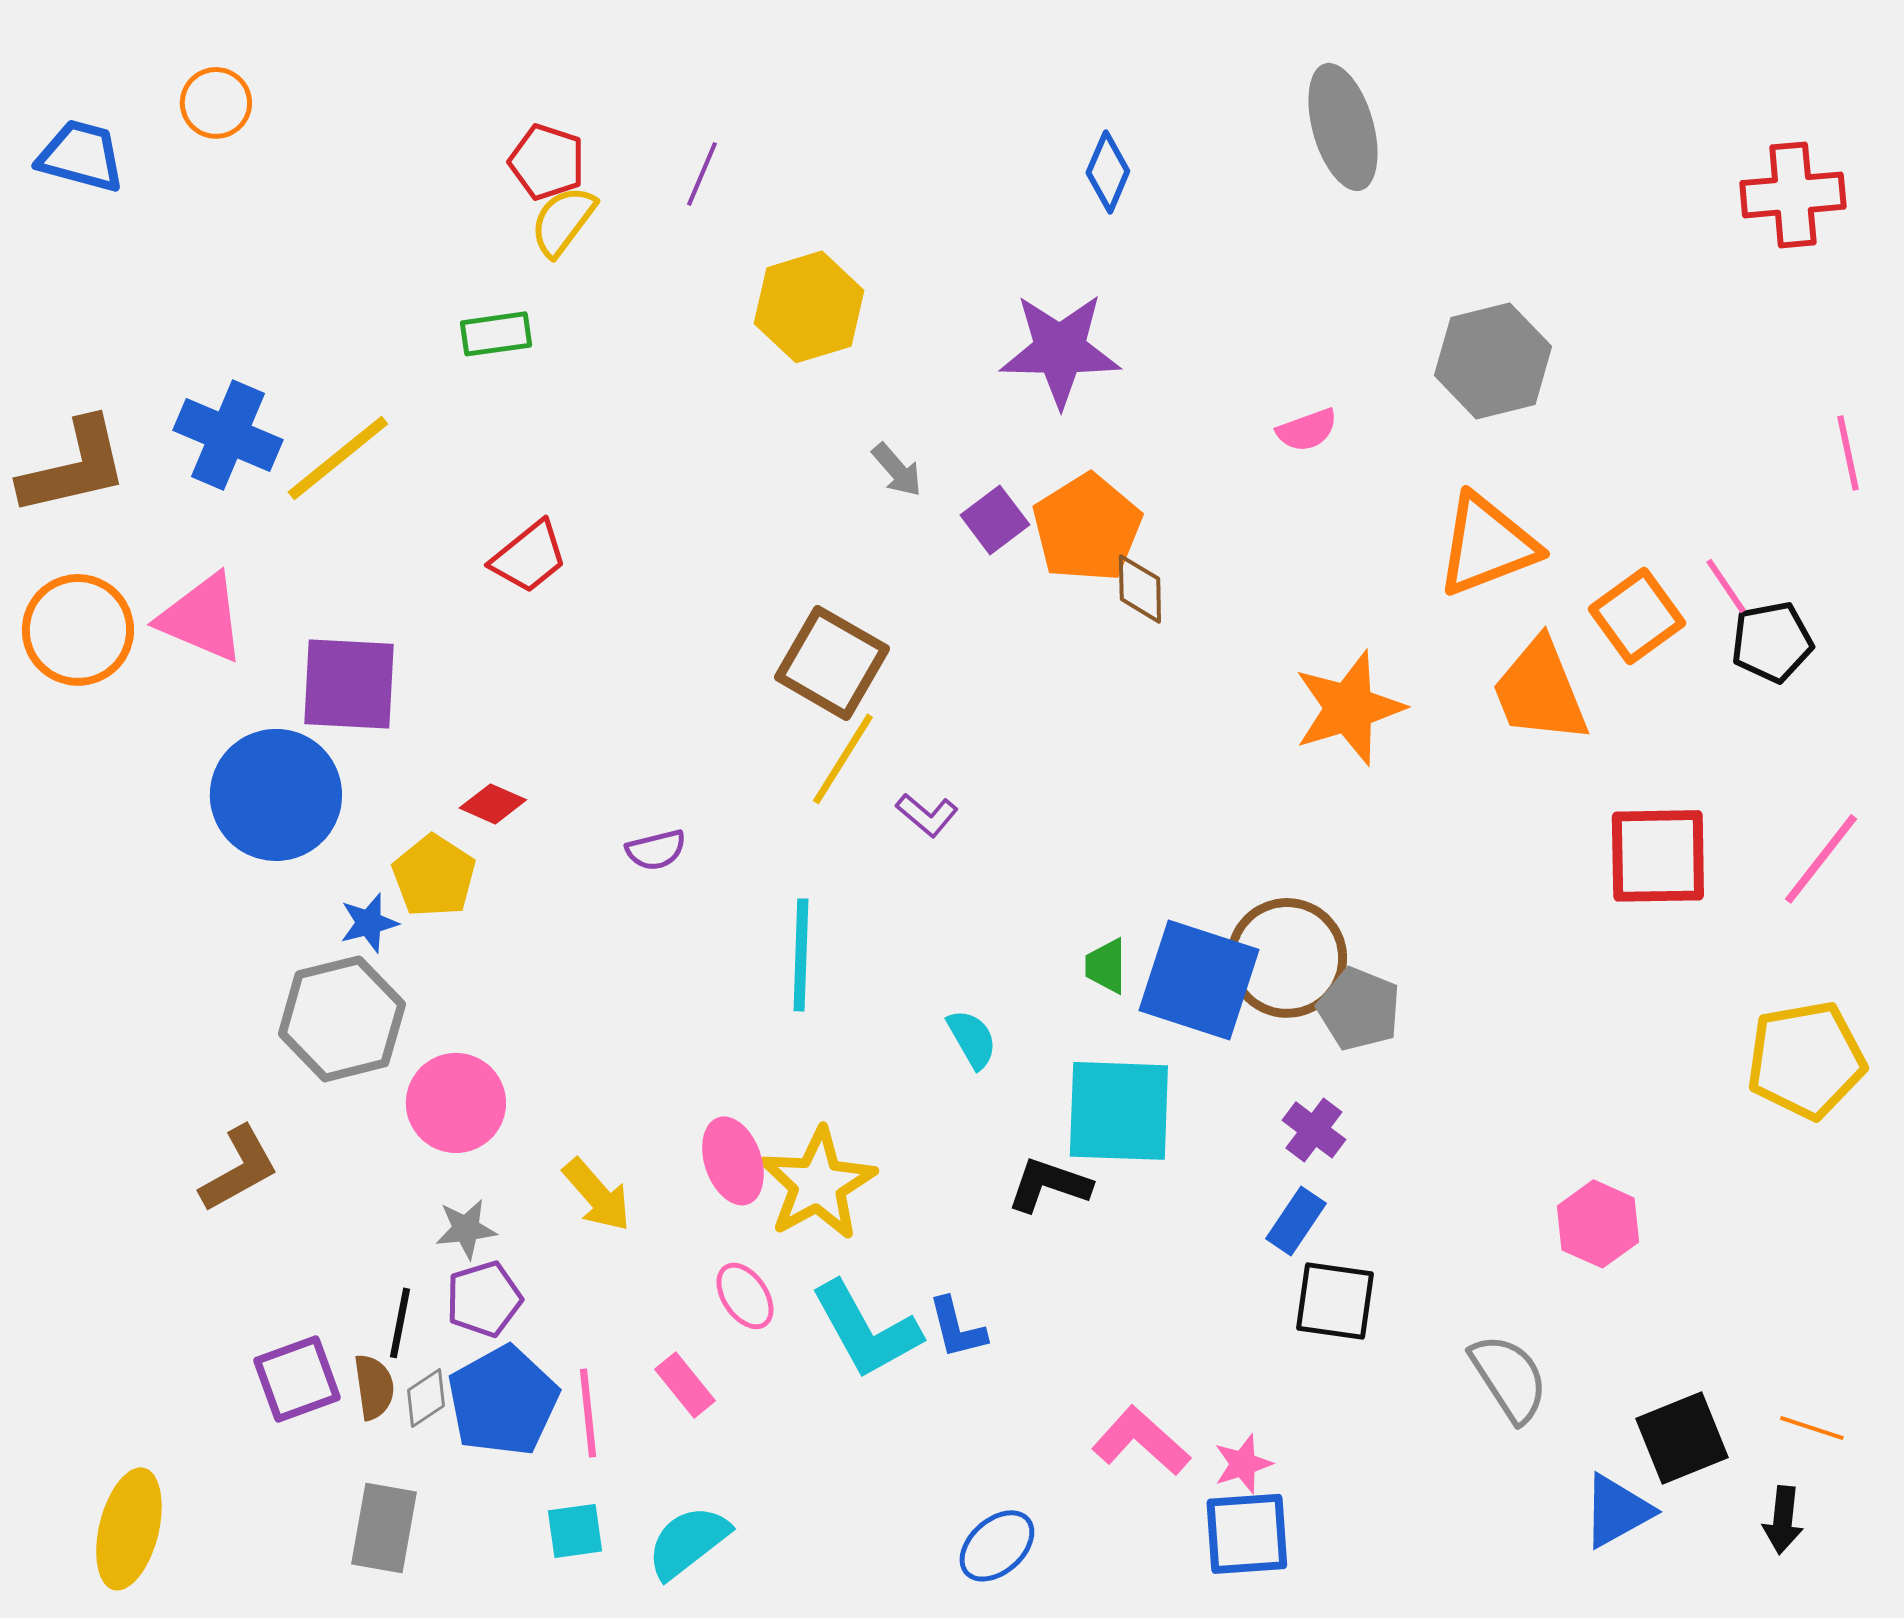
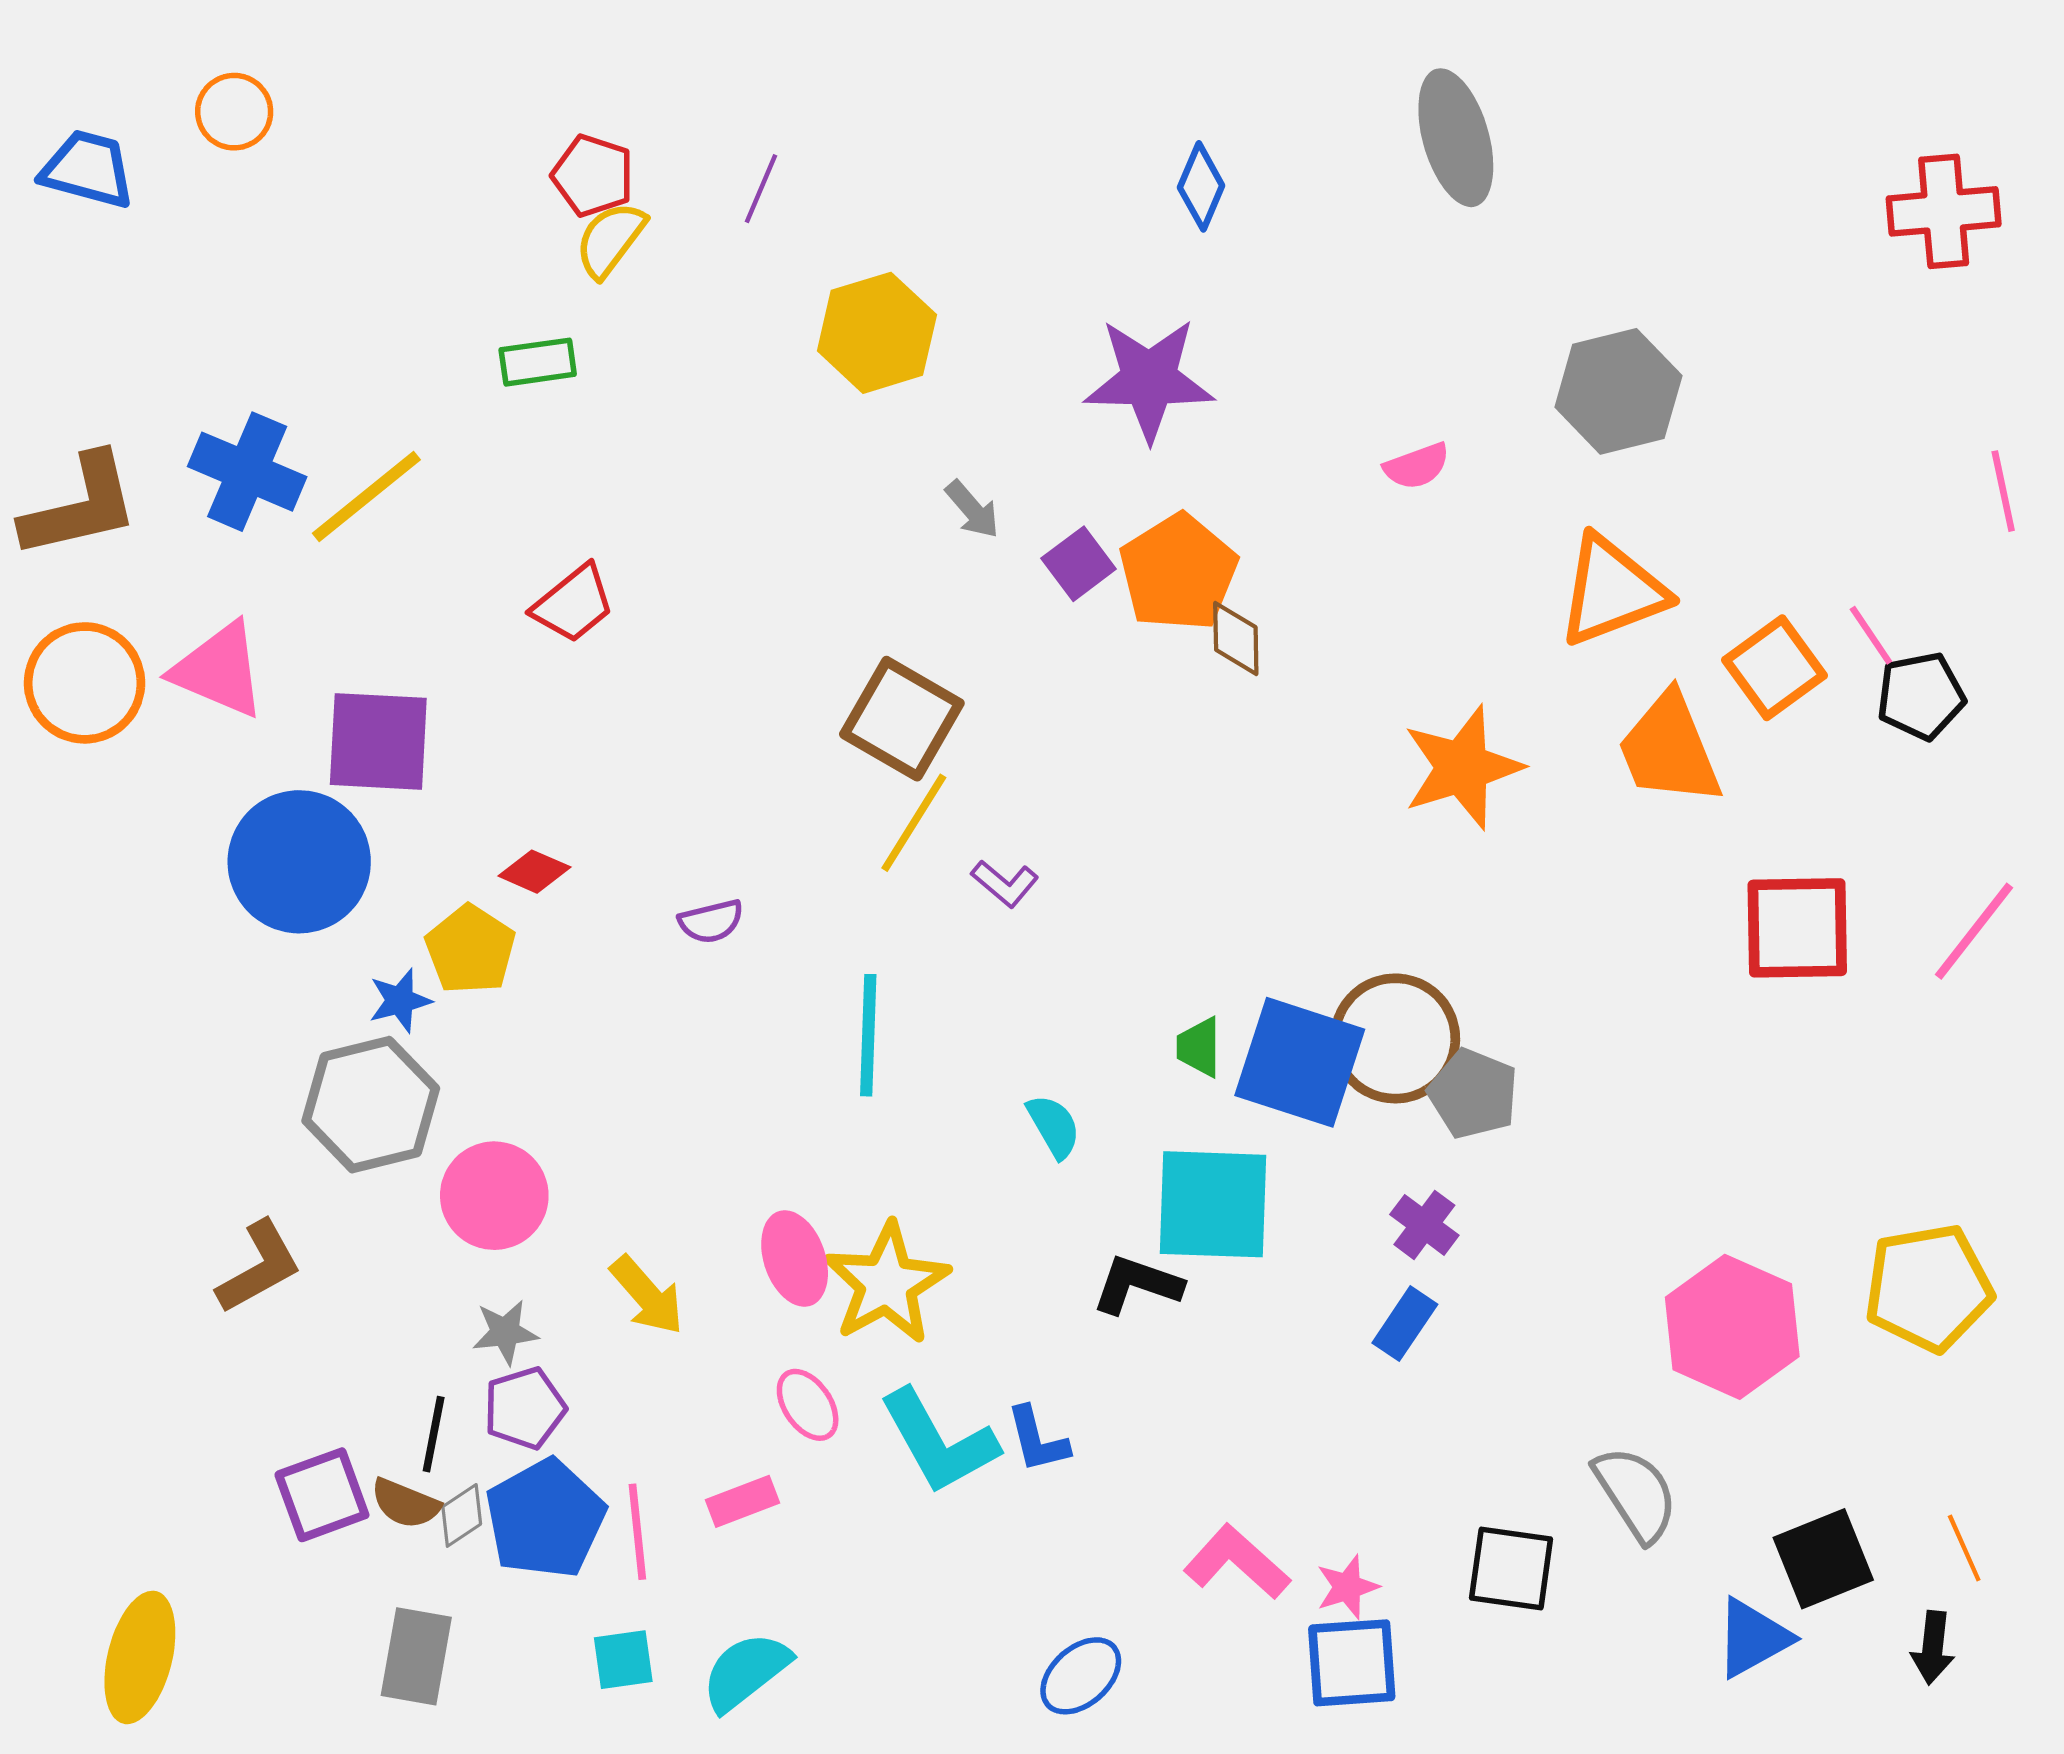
yellow pentagon: (1806, 1060) -> (1928, 1288), moved
pink hexagon: (1598, 1224) -> (1732, 1327), size x1.5
black square: (1335, 1301) -> (1511, 1569), moved
pink rectangle: (685, 1385) -> (743, 1501), turned -72
brown semicircle: (374, 1387) -> (405, 1504), turned 120
orange line: (1812, 1428) -> (1964, 1548), turned 48

